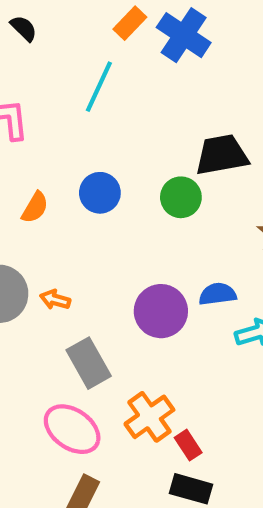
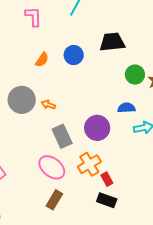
black trapezoid: (222, 155) -> (112, 42), moved
green circle: (181, 197) -> (135, 75), moved
purple circle: (161, 311) -> (97, 128), moved

